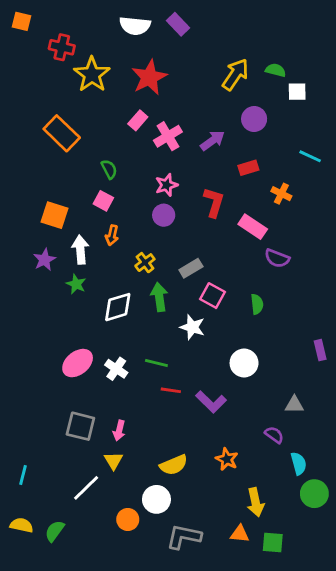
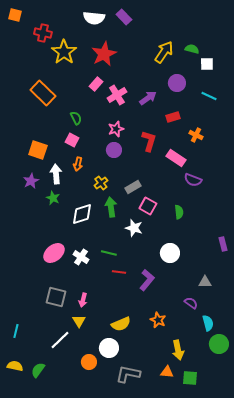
cyan line: (310, 156) -> (209, 96), moved
purple L-shape: (211, 402) -> (147, 280), turned -95

